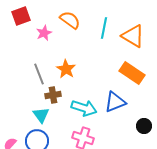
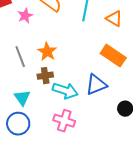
orange triangle: (133, 36) -> (114, 19), size x0.7
brown cross: (53, 95) -> (45, 76), moved

